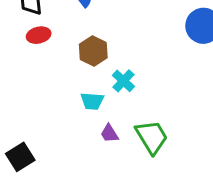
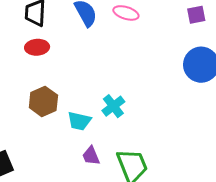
brown hexagon: (93, 51) -> (43, 101), moved

